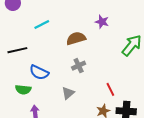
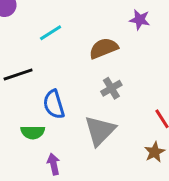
blue semicircle: (39, 72) -> (54, 104), turned 54
gray triangle: (68, 93) -> (100, 131), size x1.6

